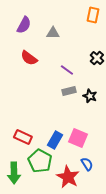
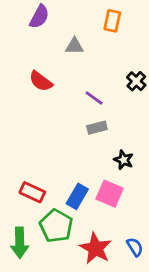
orange rectangle: (93, 15) -> (112, 21), moved
purple semicircle: (24, 25) -> (39, 17), moved
black star: (90, 96) -> (124, 160), moved
blue semicircle: (87, 164) -> (135, 247), moved

